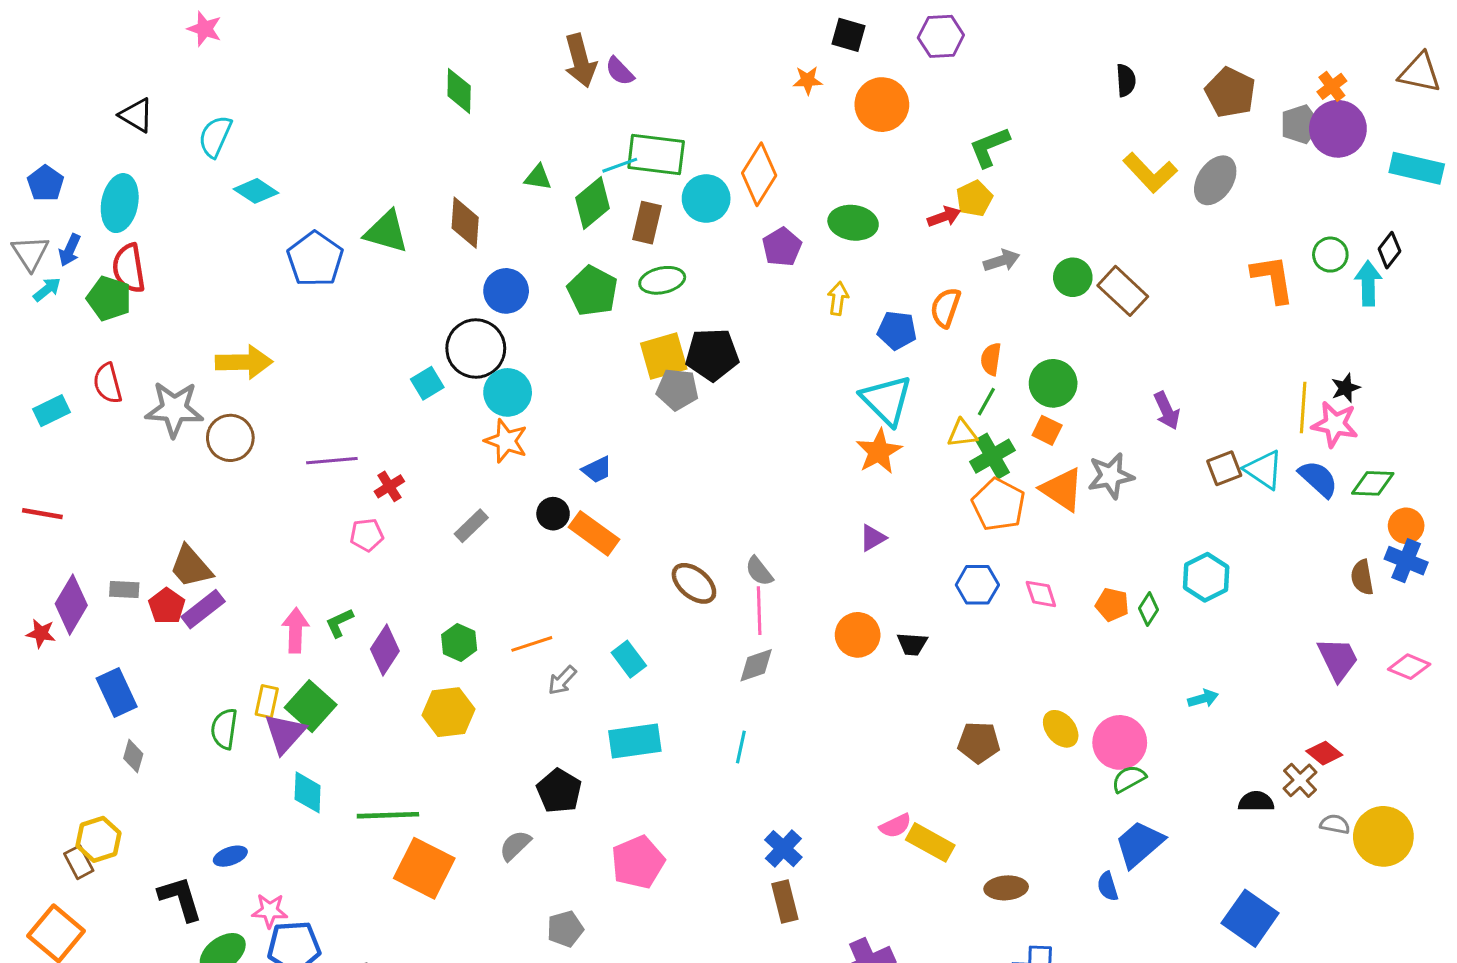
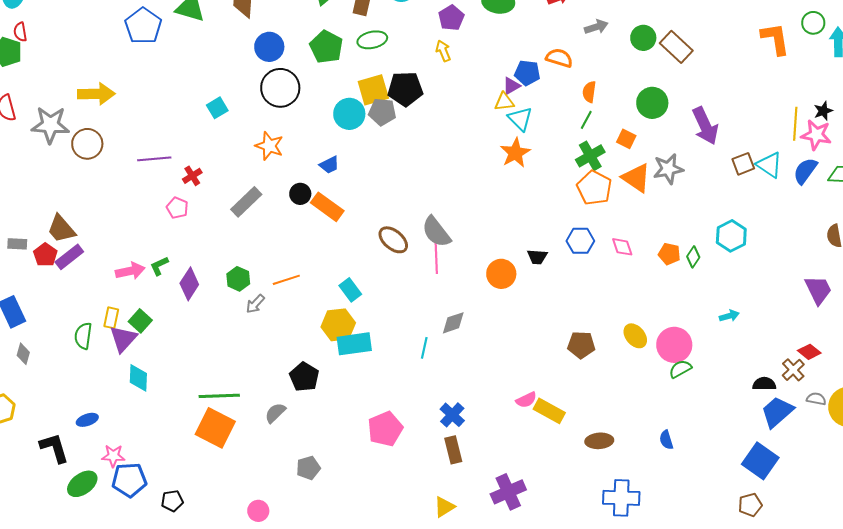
red semicircle: (129, 268) -> (20, 32), size x0.6
yellow arrow: (838, 298) -> (443, 51), moved, turned -30
orange semicircle: (945, 308) -> (559, 58), turned 88
black circle: (476, 348) -> (280, 88), moved
green circle: (1053, 383) -> (652, 103), moved
cyan circle: (508, 392) -> (349, 114), moved
cyan triangle: (886, 400) -> (520, 119), size x0.7
purple arrow: (1167, 411) -> (705, 126), size x1.5
yellow triangle: (962, 433) -> (504, 102), moved
blue semicircle: (1318, 479) -> (805, 171), turned -96
gray rectangle: (471, 526) -> (246, 202), size x1.4
pink pentagon: (367, 535) -> (177, 208), turned 30
purple triangle: (873, 538) -> (511, 86), moved
gray semicircle: (759, 571) -> (436, 232), size x1.6
pink arrow: (295, 630) -> (130, 271), turned 76
black trapezoid: (912, 644) -> (537, 257), moved
gray diamond: (756, 665) -> (453, 323), moved
gray arrow: (562, 680) -> (255, 304), moved
green square: (311, 706) -> (140, 321), size x0.7
yellow hexagon: (449, 712) -> (338, 325), moved
green line: (388, 815) -> (219, 396), moved
blue trapezoid: (1139, 844) -> (777, 412), moved
pink pentagon: (638, 862) -> (385, 429), moved

